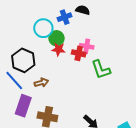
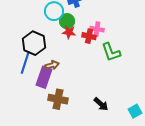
blue line: (14, 81) -> (25, 63), turned 60
purple rectangle: (23, 106) -> (44, 77), moved

